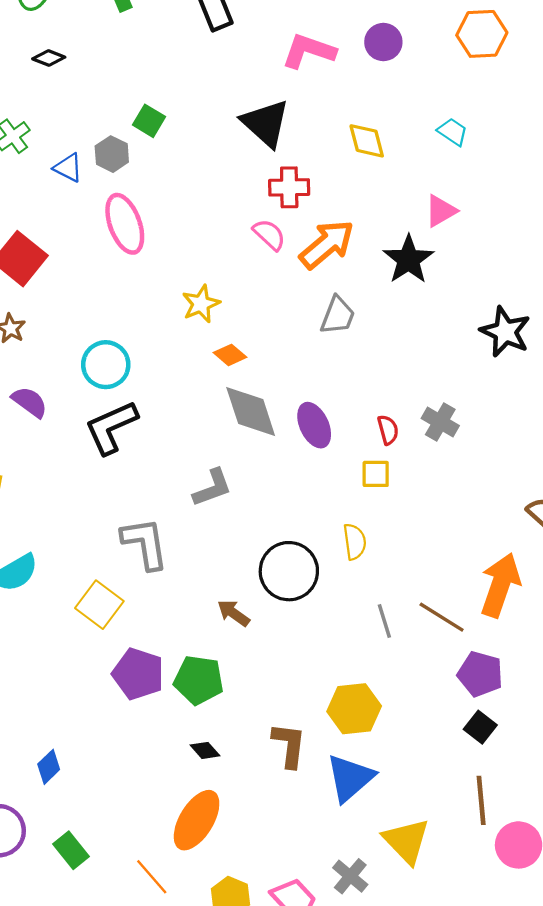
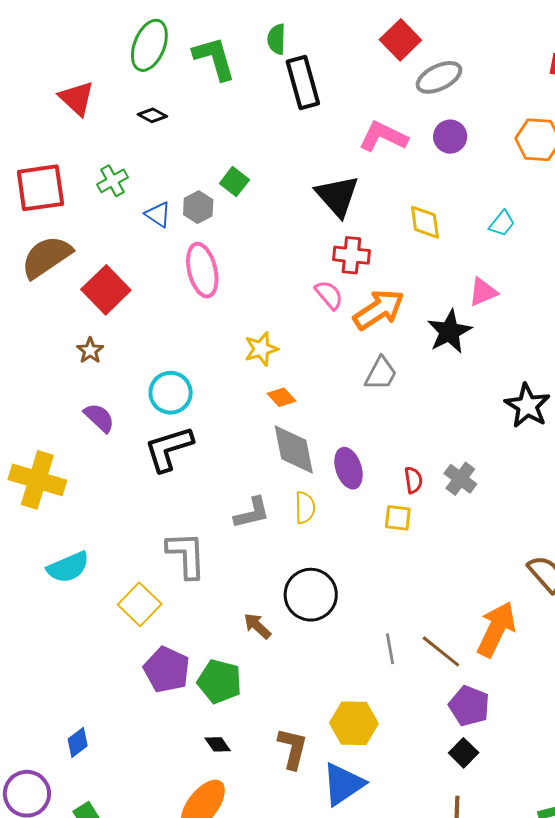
cyan trapezoid: (453, 132) -> (502, 223), turned 88
yellow semicircle: (355, 542) -> (305, 508), moved

